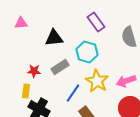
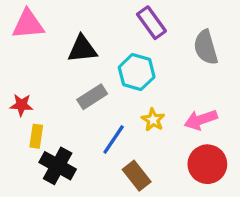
pink triangle: (21, 23) -> (28, 24), size x1.5
red star: (34, 71) -> (21, 105), moved
yellow star: (97, 81) -> (153, 120), size x0.6

